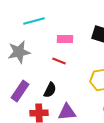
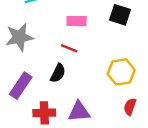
black semicircle: (50, 90) -> (58, 73), moved

